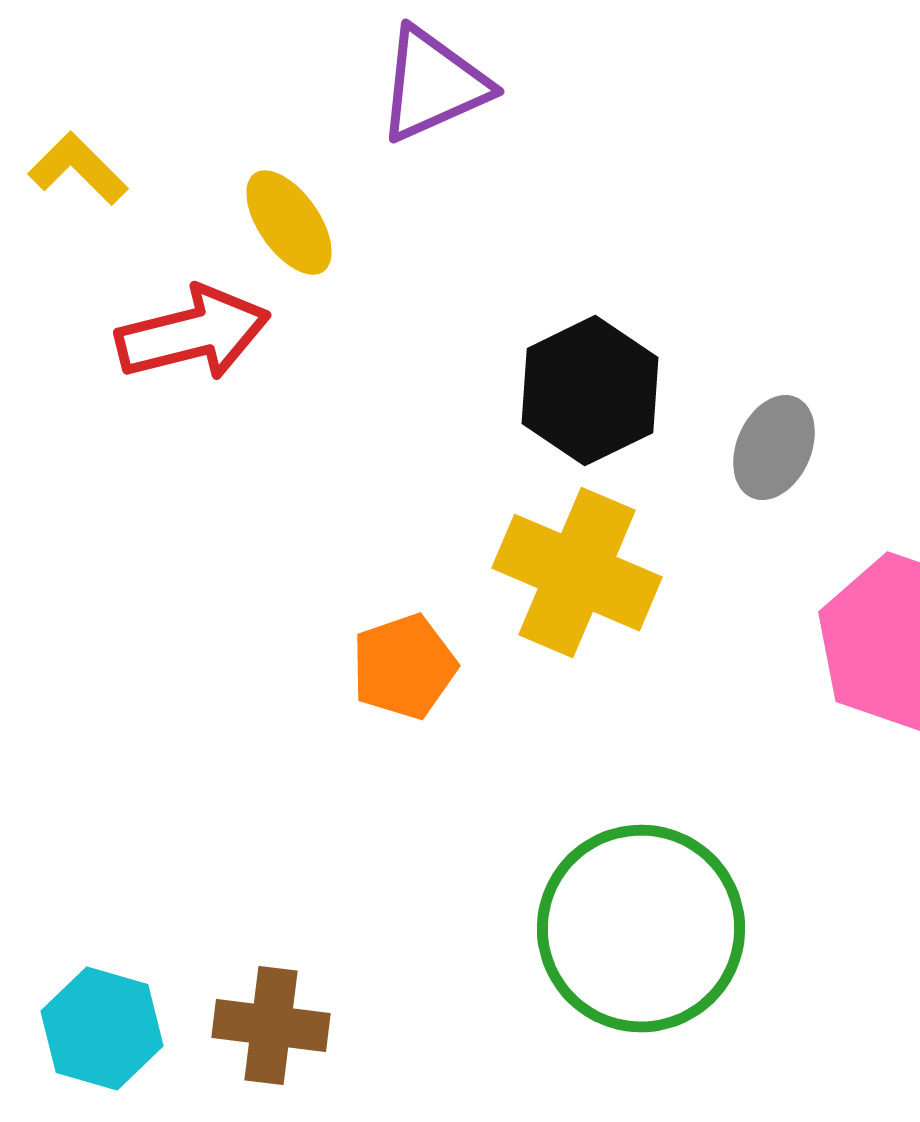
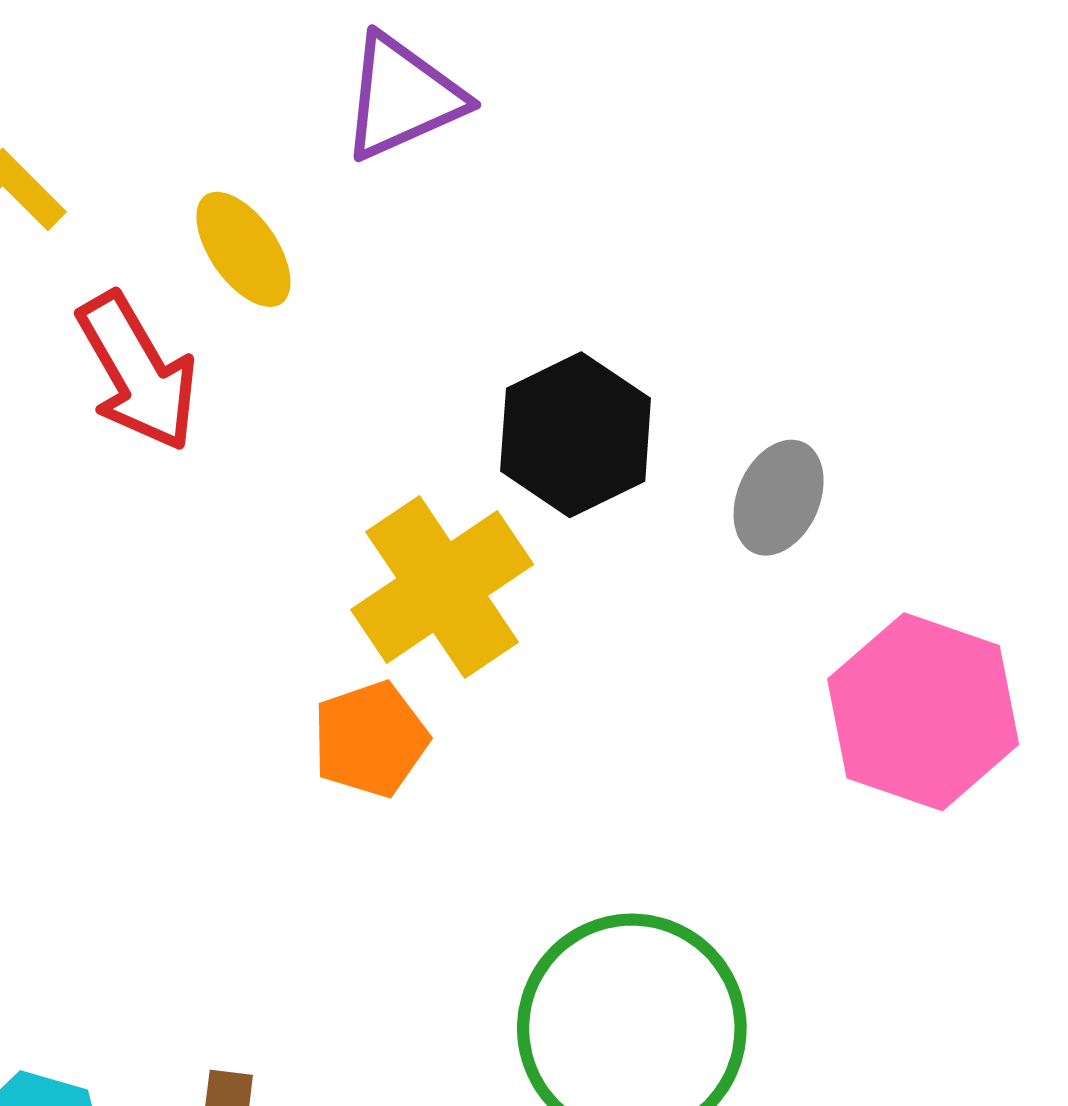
red arrow: (193, 334) -> (138, 372), turned 74
yellow cross: (577, 573) -> (442, 587), moved, turned 33

